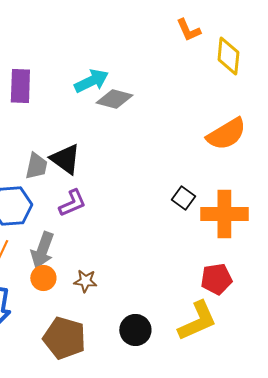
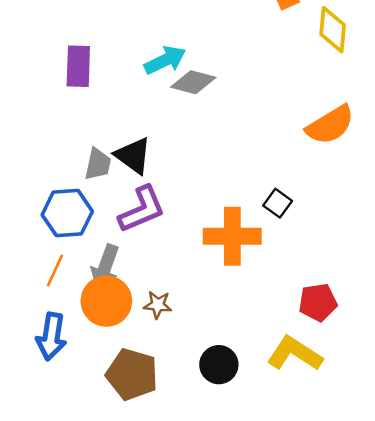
purple L-shape: (72, 203) -> (142, 209), size x1.4
orange cross: (224, 214) -> (232, 236), moved
orange circle: (43, 278) -> (106, 301), size x1.6
yellow L-shape: (197, 321) -> (295, 354), turned -123

